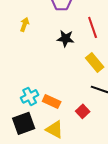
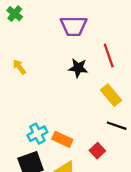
yellow arrow: (25, 24) -> (19, 67), moved, turned -56

